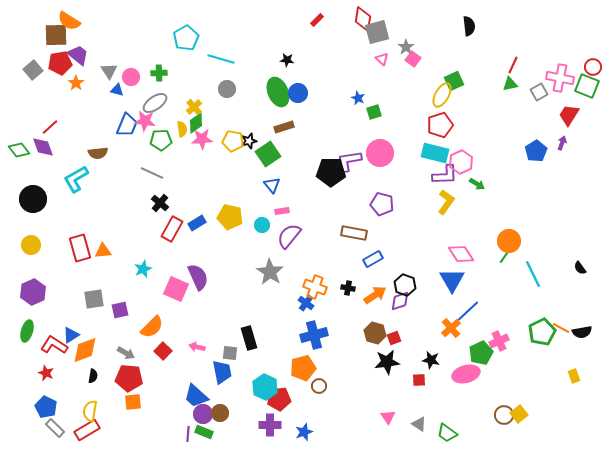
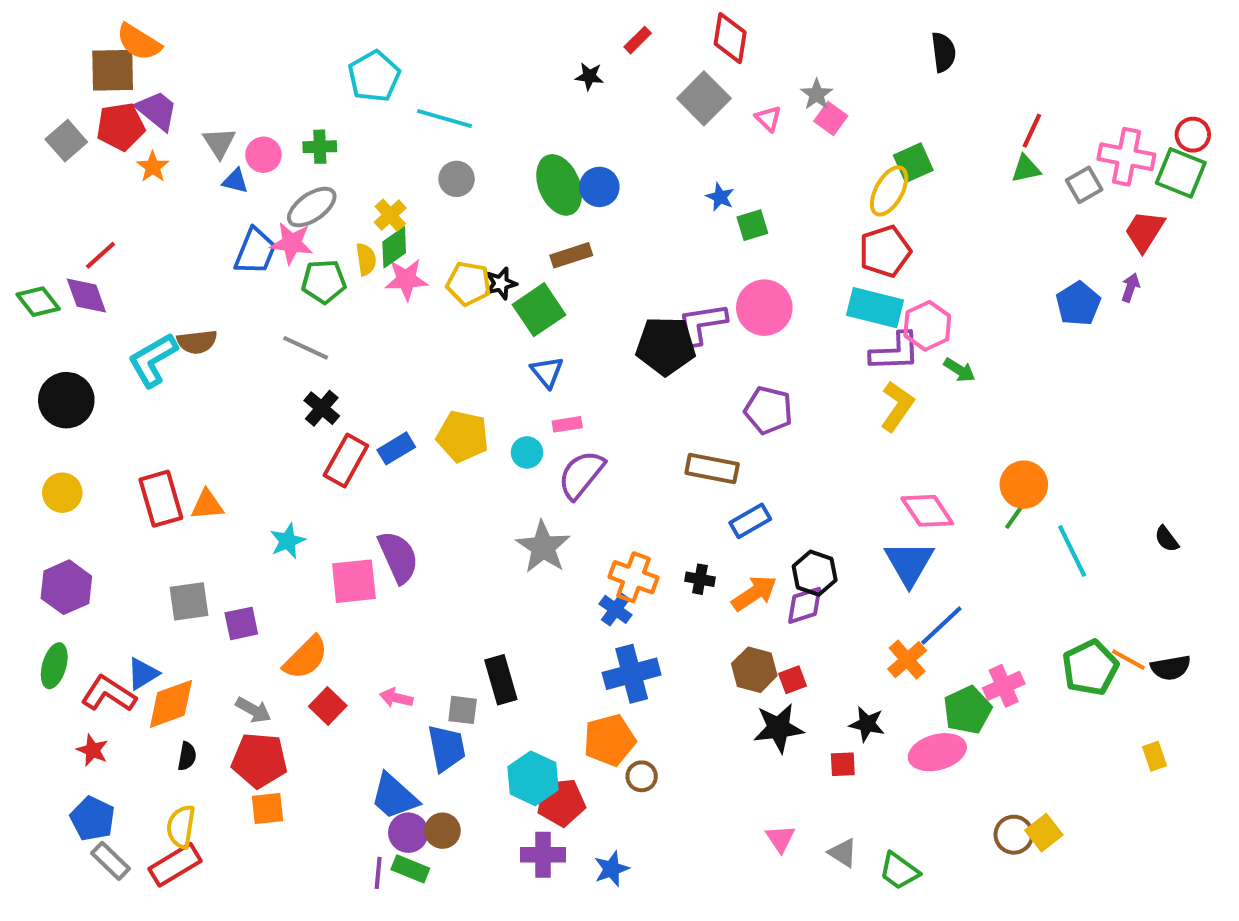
gray square: (377, 32) -> (704, 98), moved, turned -30
black star: (287, 60) -> (589, 76), moved
brown semicircle: (98, 153) -> (197, 342), moved
pink square: (176, 289) -> (354, 581), turned -30

